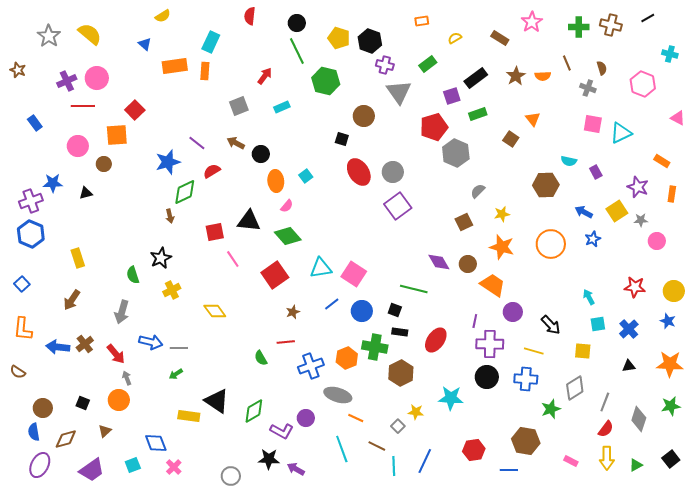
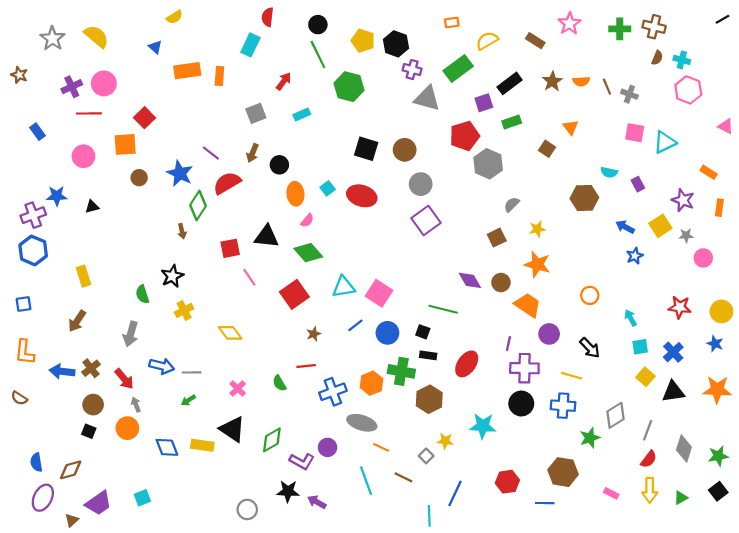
black line: (648, 18) -> (723, 19), moved
yellow semicircle: (455, 38) -> (487, 41), size x1.5
cyan rectangle: (211, 42) -> (250, 45), moved
cyan cross: (670, 54) -> (682, 60), moved
brown line: (567, 63) -> (607, 87), moved
green rectangle: (428, 64) -> (458, 68), size x1.5
brown semicircle: (602, 68) -> (657, 58), moved, turned 40
gray triangle: (399, 92) -> (427, 98), turned -40
brown circle: (364, 116) -> (405, 150), moved
black square: (342, 139) -> (366, 149), size x1.6
brown arrow: (236, 143) -> (253, 153), turned -96
blue star: (168, 162) -> (180, 173), turned -30
brown circle: (104, 164) -> (139, 178), moved
red semicircle: (212, 171) -> (227, 183), size x1.5
red ellipse: (359, 172) -> (362, 196), moved, turned -40
green diamond: (185, 192) -> (198, 205), turned -32
orange circle: (551, 244) -> (590, 295), moved, size x0.6
blue square: (22, 284) -> (24, 304), turned 35
yellow square: (583, 351) -> (645, 377), moved, turned 36
black triangle: (629, 366) -> (673, 392), size x1.6
green star: (671, 406) -> (718, 456), moved
brown circle: (43, 408) -> (93, 405), moved
brown triangle: (105, 431) -> (72, 520), moved
blue diamond: (156, 443) -> (167, 447), moved
cyan line: (394, 466) -> (429, 516), moved
pink cross: (174, 467) -> (238, 389), moved

